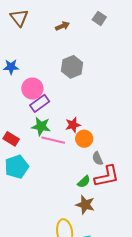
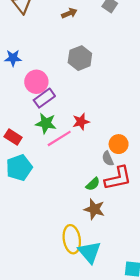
orange circle: (84, 139) -> (119, 144), moved
pink line: (53, 140) -> (59, 138), turned -45

